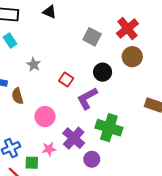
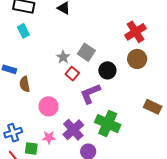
gray square: (92, 37) -> (86, 52), moved
gray star: (34, 64) -> (63, 57), moved

